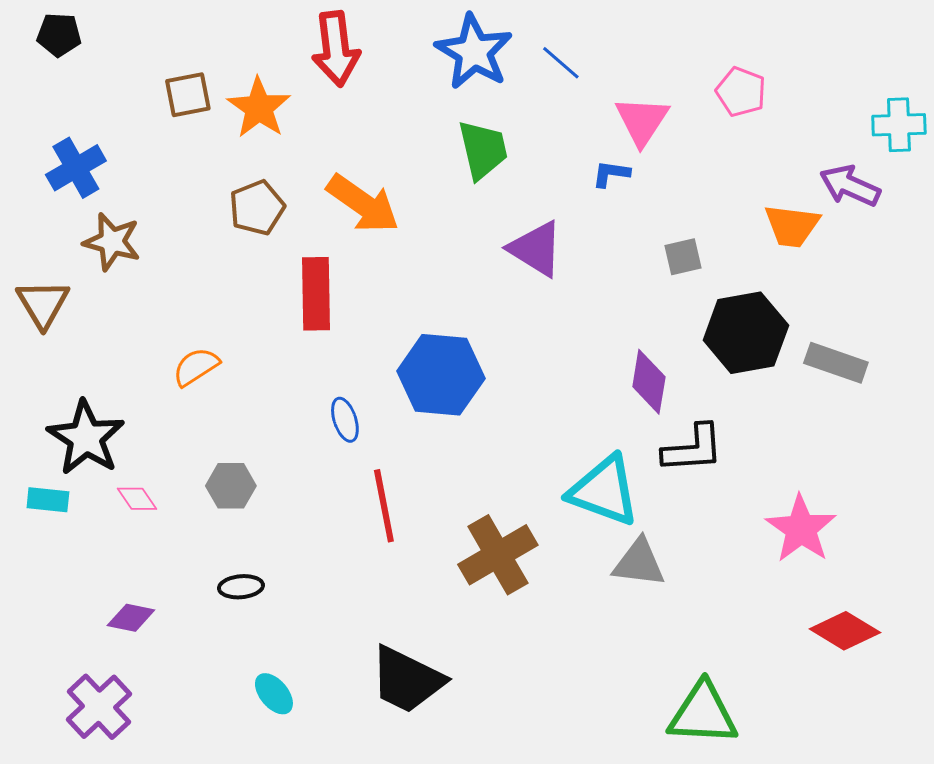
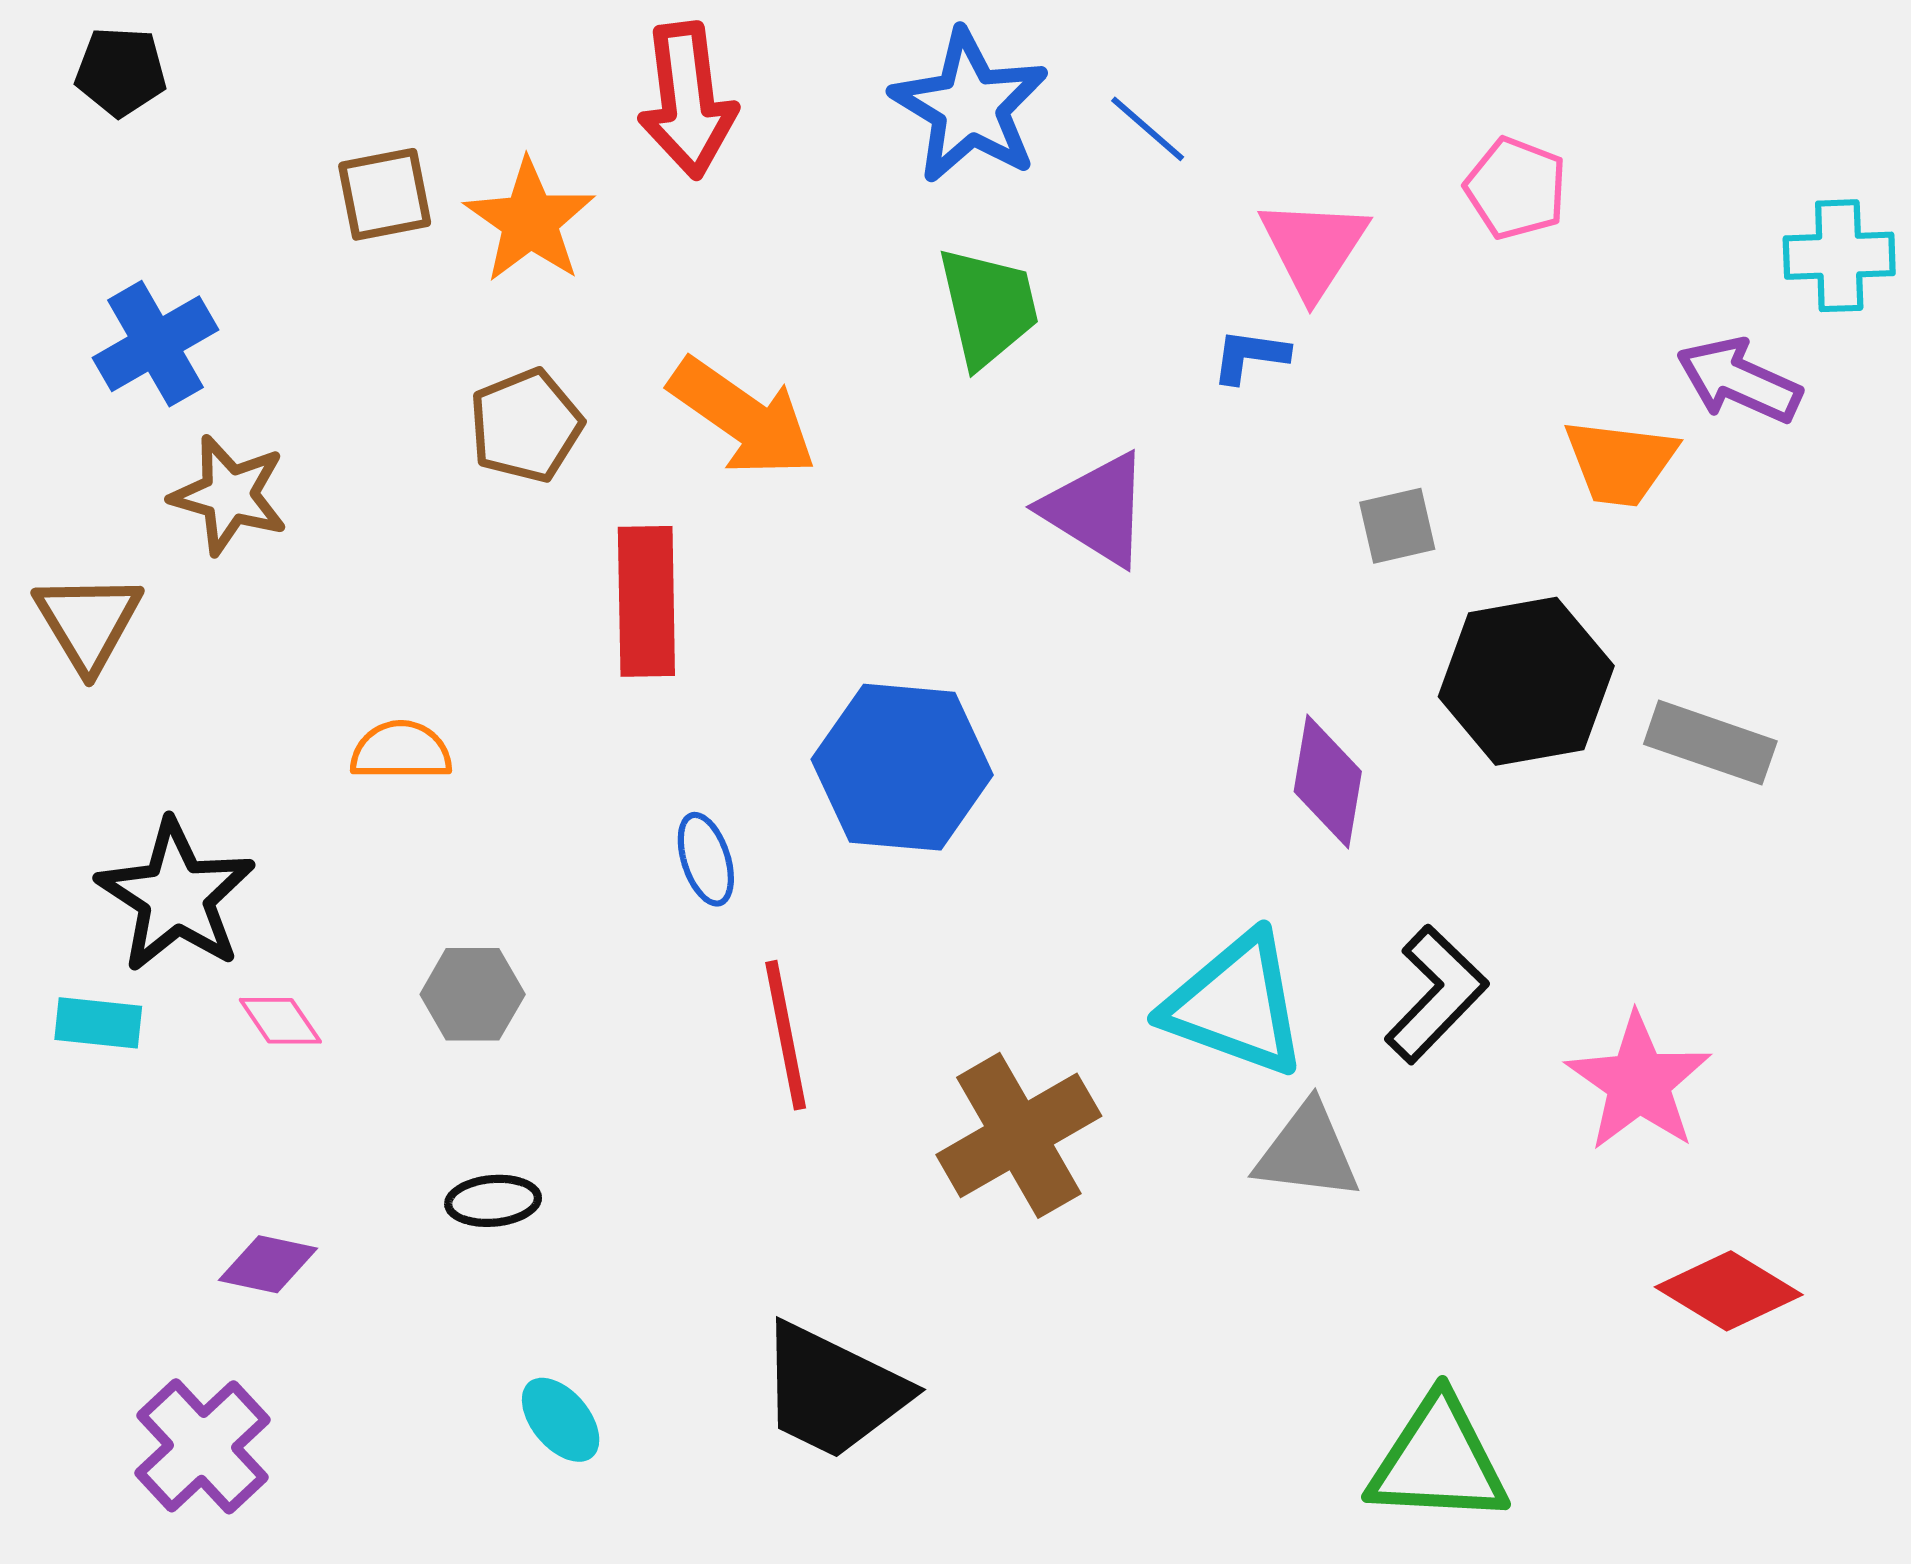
orange semicircle: (196, 367) -> (401, 751), turned 33
black L-shape: (693, 449) -> (1436, 994), moved, turned -42

